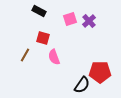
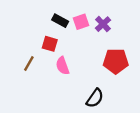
black rectangle: (39, 11) -> (60, 21), moved
red pentagon: (100, 72) -> (116, 61), moved

